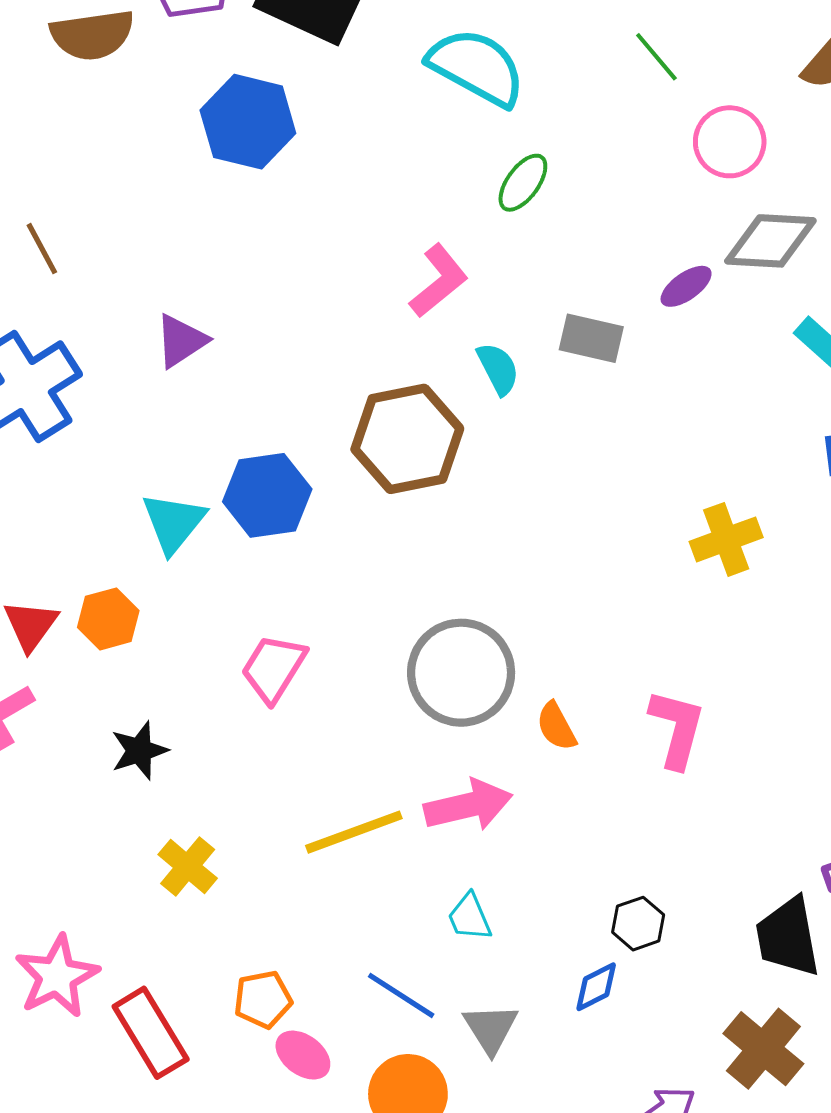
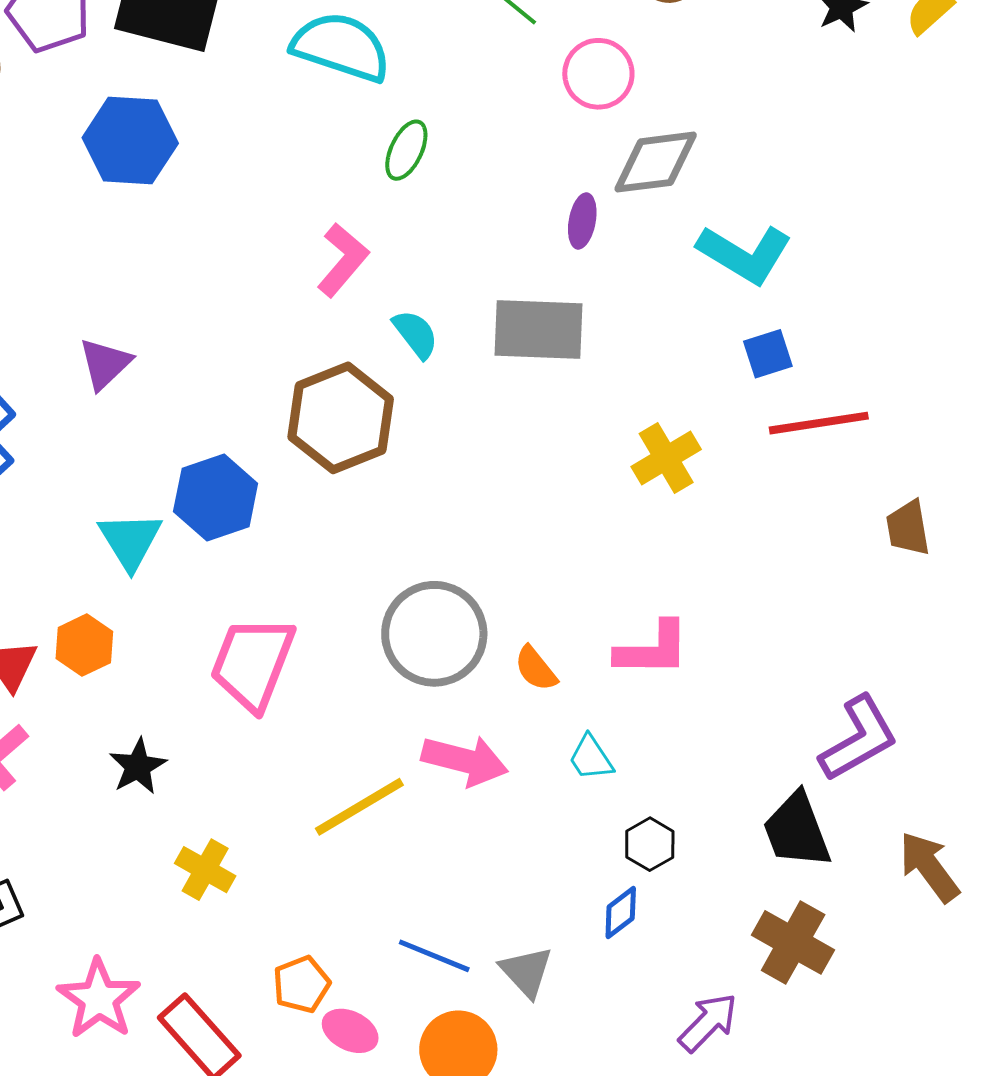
purple ellipse: (686, 286) -> (582, 221), turned -34
gray rectangle: (591, 338) -> (539, 330), moved, size x1.5
pink trapezoid: (274, 668) -> (253, 663), size x1.4
pink L-shape: (677, 729) -> (652, 649), turned 86
pink arrow: (468, 805) -> (465, 760), turned 38
cyan trapezoid: (470, 917) -> (591, 758), moved

